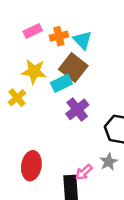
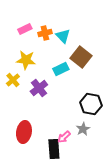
brown square: (73, 68) -> (81, 57), moved
cyan rectangle: (61, 83) -> (61, 69), moved
purple cross: (77, 109) -> (39, 88), moved

